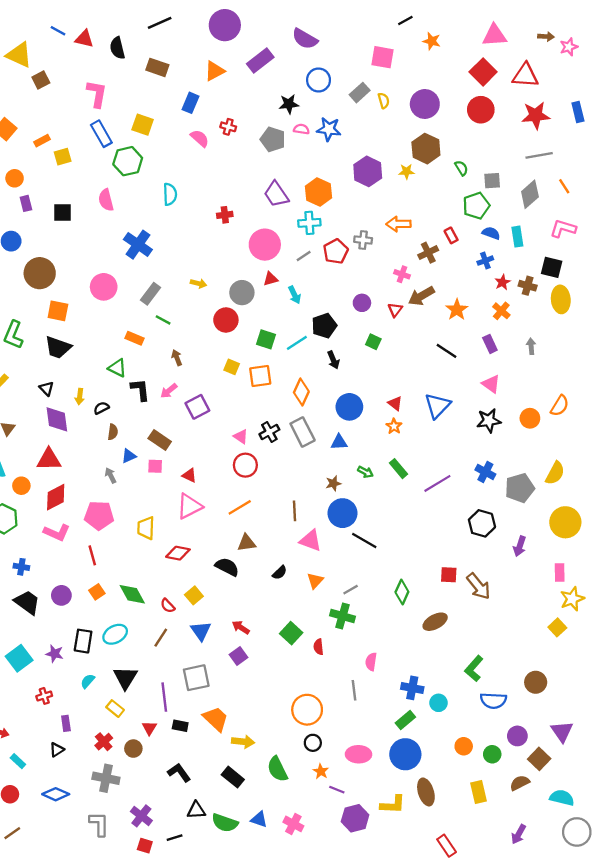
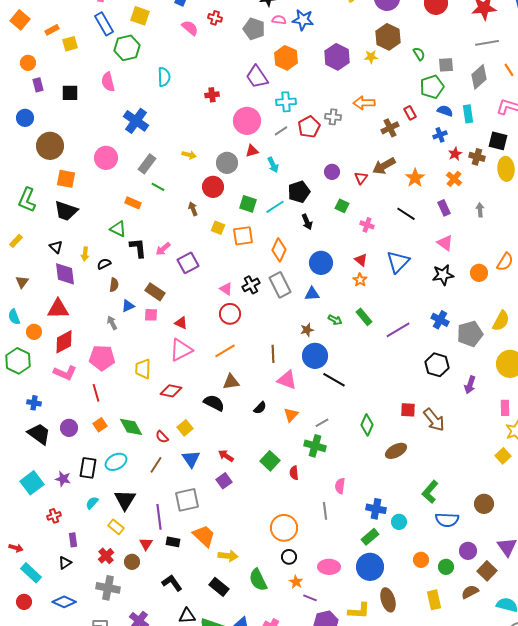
orange hexagon: (319, 192) -> (286, 58), moved
pink cross: (402, 274) -> (367, 225), moved
brown arrow: (177, 358) -> (193, 209), moved
cyan rectangle: (18, 761) -> (31, 573), size x1.5

